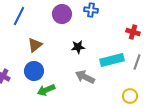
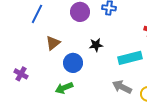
blue circle: (34, 71) -> (73, 63), moved
gray arrow: (85, 77) -> (122, 87), moved

